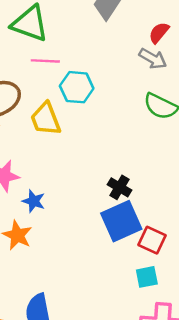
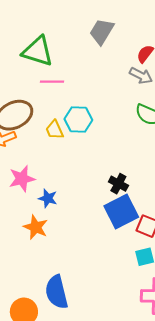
cyan hexagon: (77, 87) -> (78, 119), moved
yellow trapezoid: (46, 119) -> (55, 130), size x0.7

